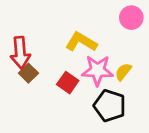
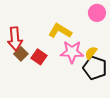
red square: (68, 83) -> (39, 57), moved
black pentagon: (110, 106) -> (95, 68), moved

